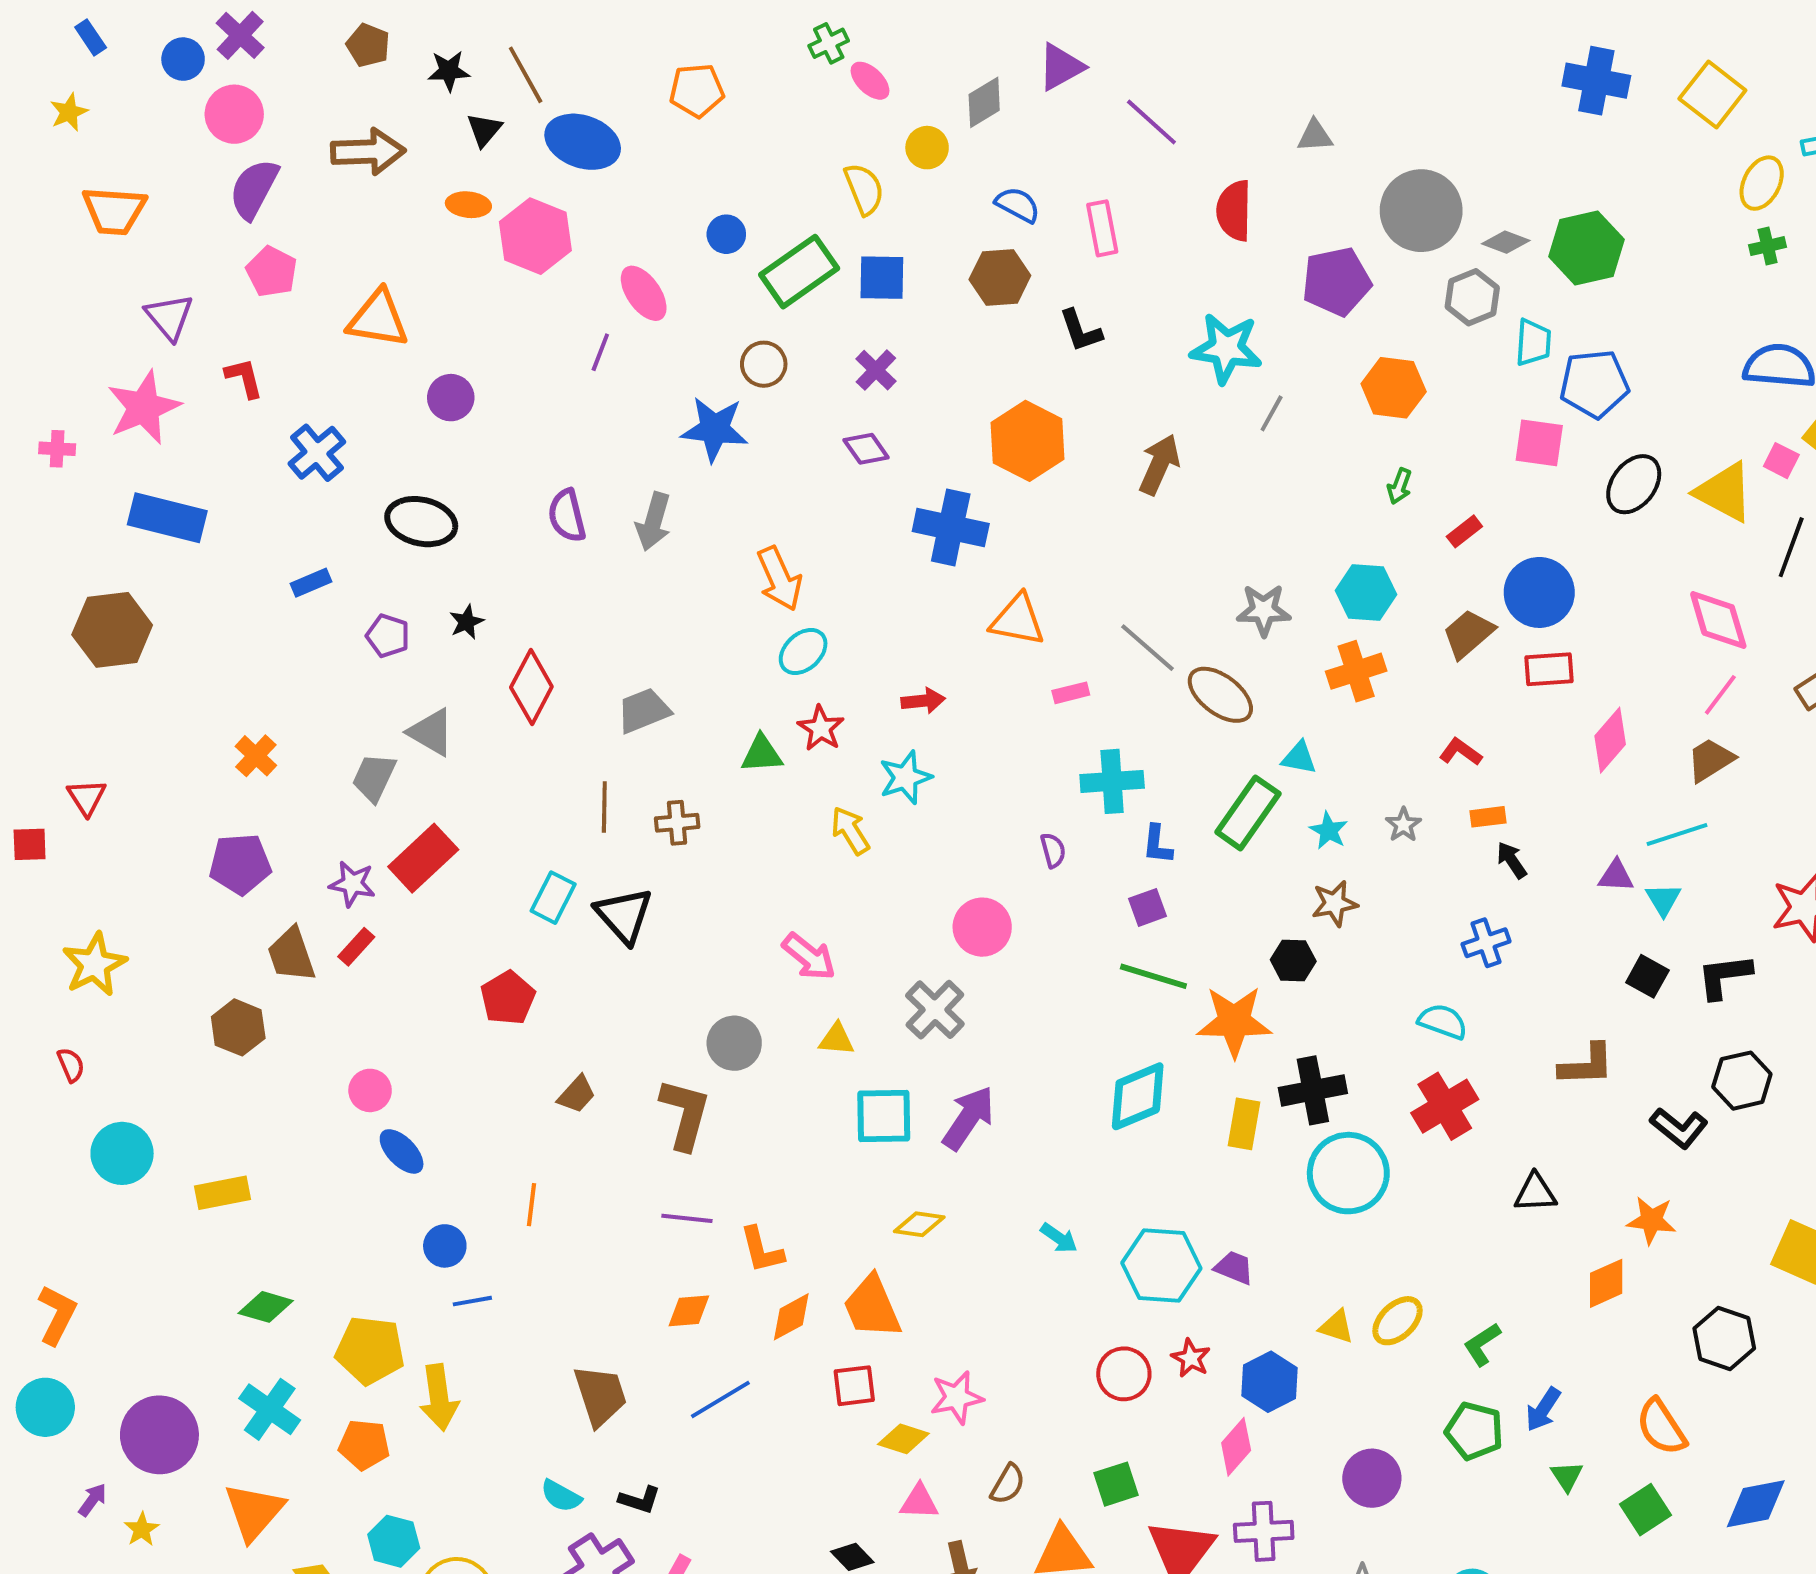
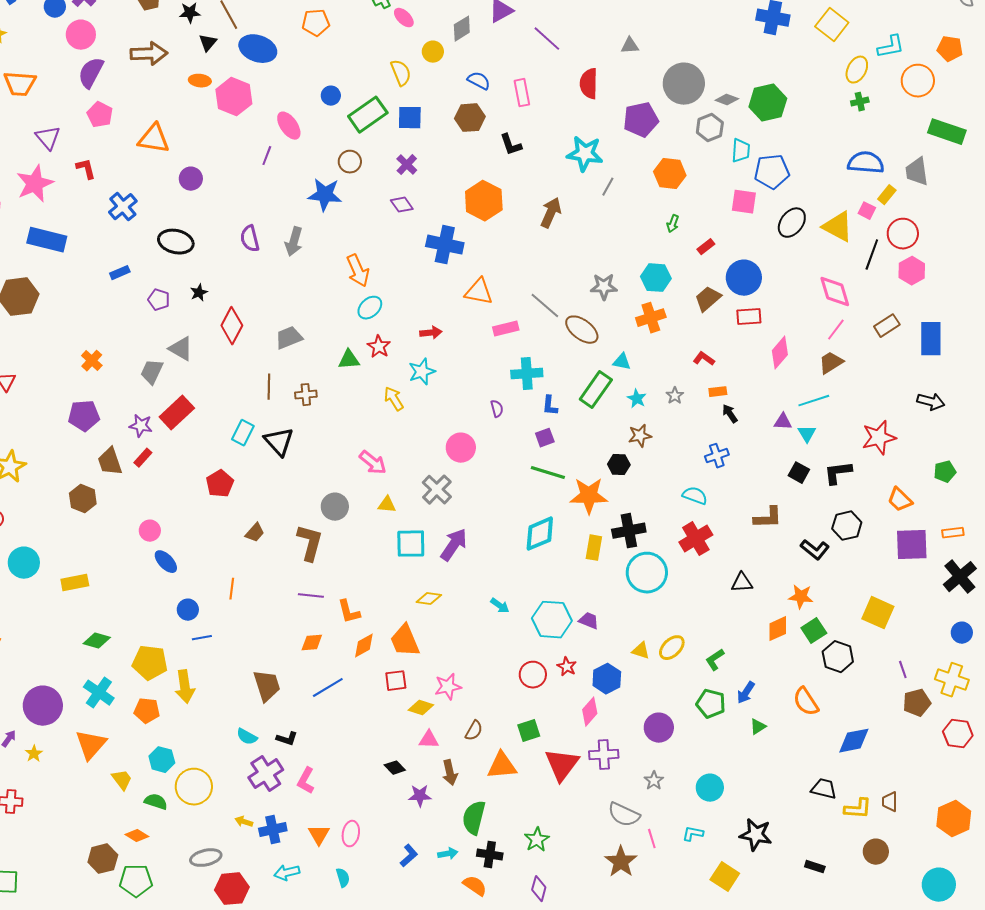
pink rectangle: (1071, 693) -> (506, 329), size x1.4
green triangle: (1567, 1476) -> (758, 727), turned 30
green square: (1646, 1510) -> (814, 631), moved

